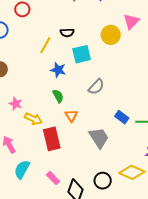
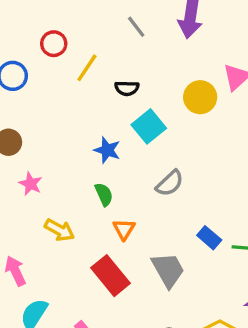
yellow line: (45, 45) -> (87, 68), moved
cyan square: (82, 54) -> (149, 126), turned -30
pink star: (16, 104) -> (31, 184), moved
red rectangle: (52, 139) -> (111, 276), moved, turned -30

